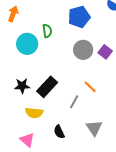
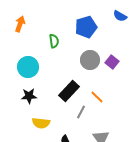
cyan circle: (27, 44) -> (28, 67), moved
black rectangle: (47, 87) -> (69, 91), moved

